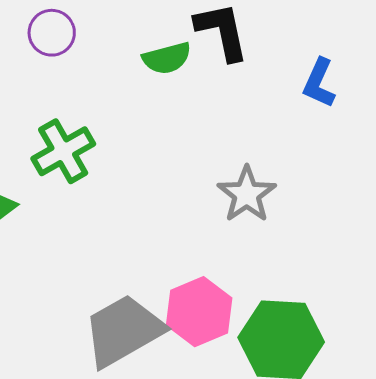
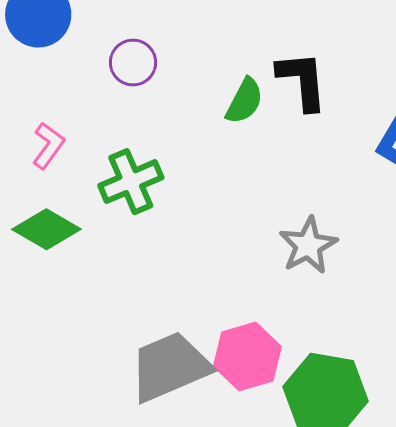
green semicircle: (167, 58) -> (244, 101), turned -54

